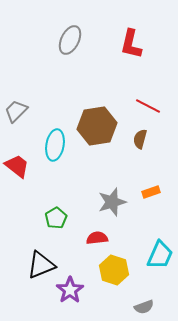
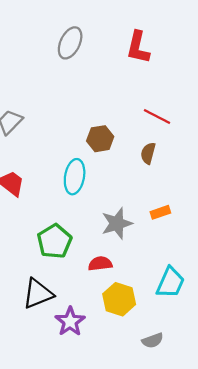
brown hexagon: (97, 126) -> (100, 139), size x0.6
cyan ellipse: (55, 145) -> (75, 177), moved
green pentagon: (56, 218) -> (54, 241), size x1.4

